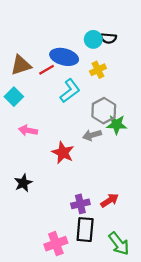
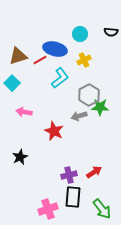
black semicircle: (108, 38) -> (111, 32), moved

